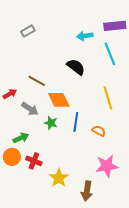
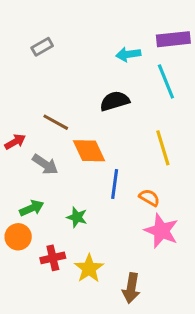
black semicircle: (76, 67) -> (115, 101), turned -54
green star: (51, 123) -> (77, 217), moved
red cross: (34, 161) -> (53, 258), moved, turned -35
pink star: (107, 166) -> (161, 231), moved, turned 30

